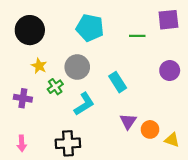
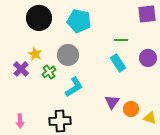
black circle: (30, 30) -> (39, 18), moved
green line: (137, 36) -> (121, 40), moved
cyan rectangle: (118, 82) -> (118, 63), moved
purple cross: (23, 98) -> (21, 69), moved, turned 35

